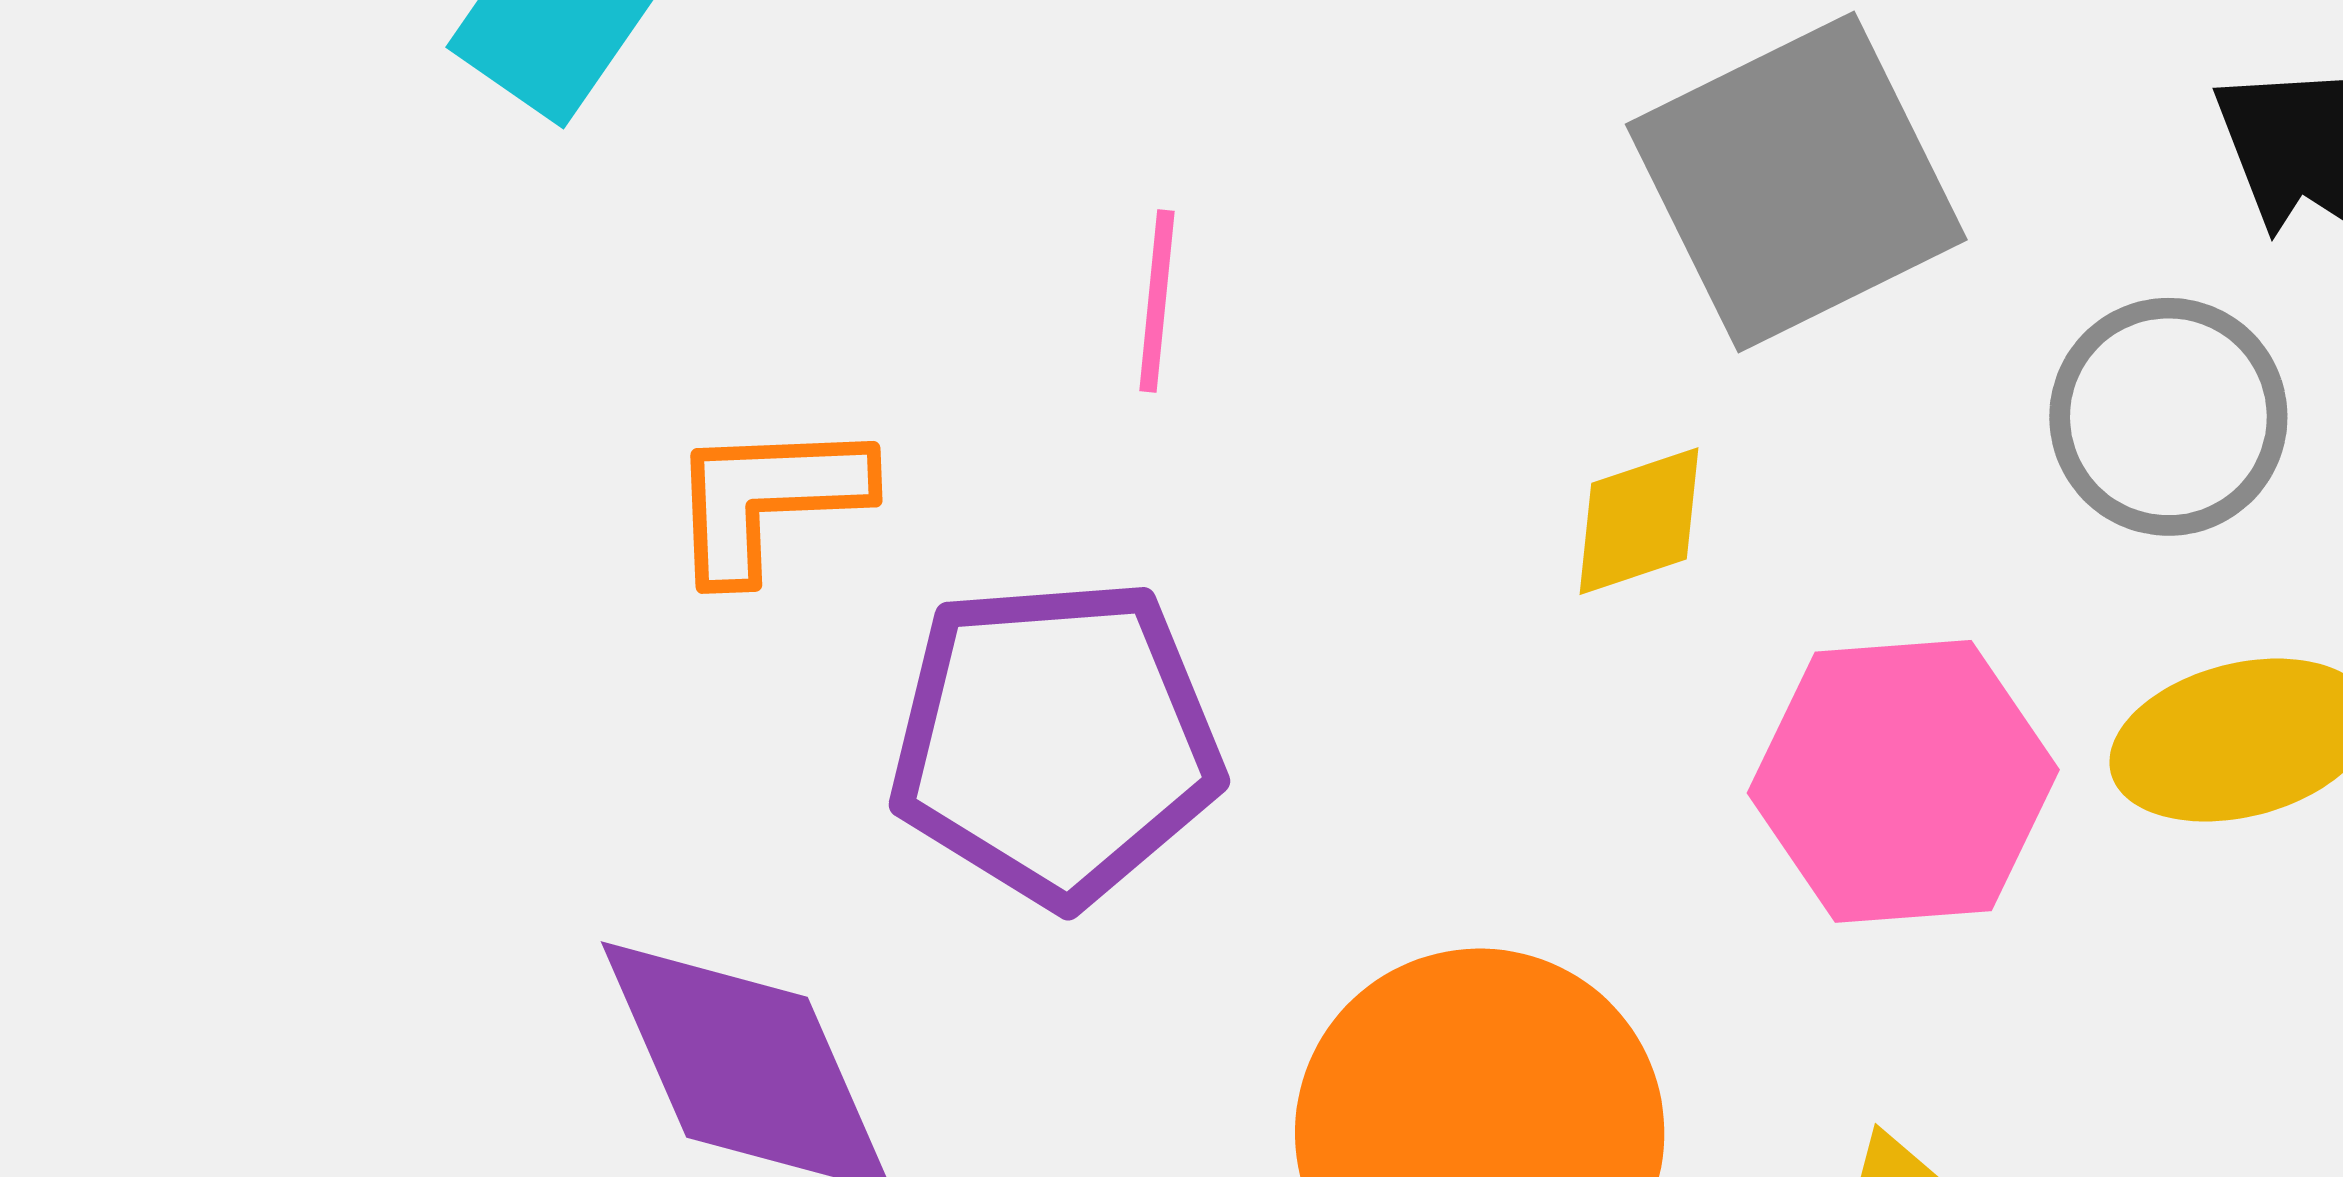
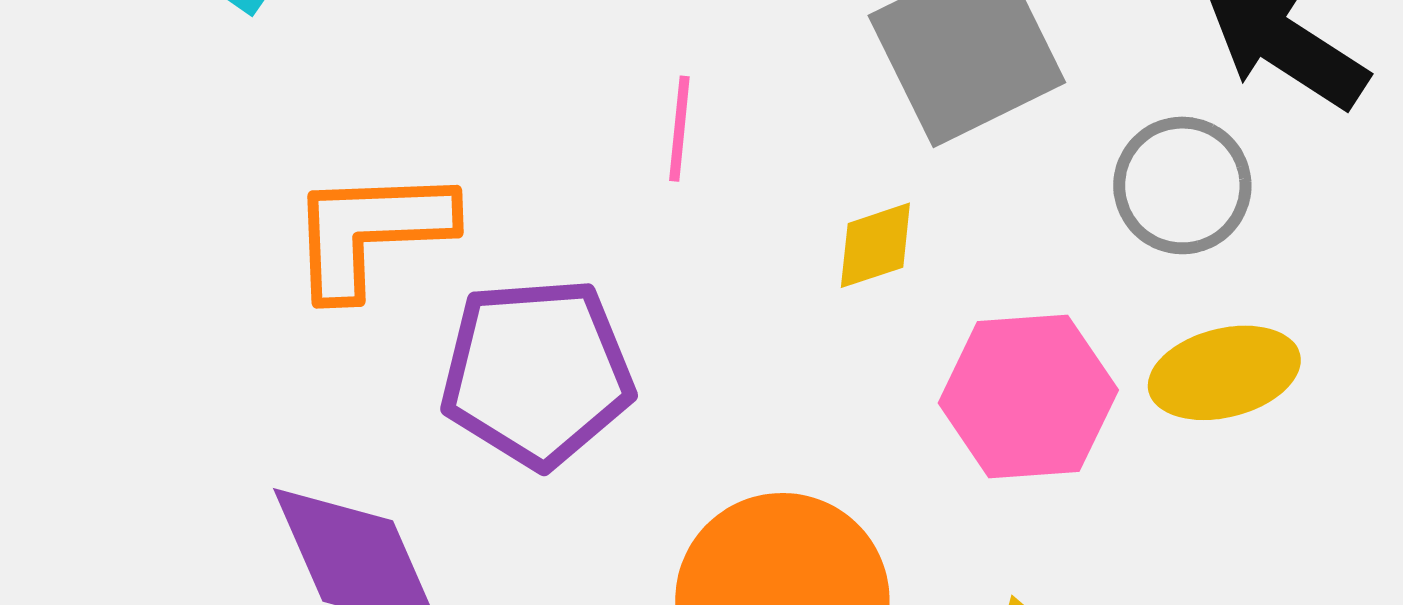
pink line: (1157, 301) -> (679, 129), moved
orange L-shape: (768, 499) -> (371, 232), size x1.4

